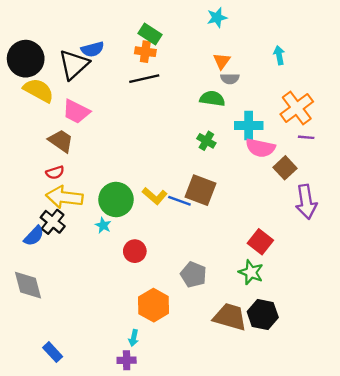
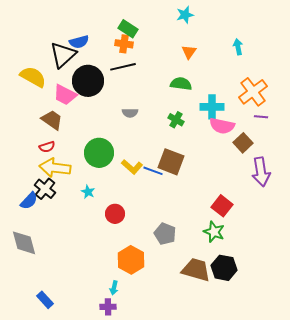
black circle: (26, 59) -> (88, 81), moved
gray semicircle: (230, 79) -> (130, 113), moved
green circle: (116, 200) -> (99, 153), moved

